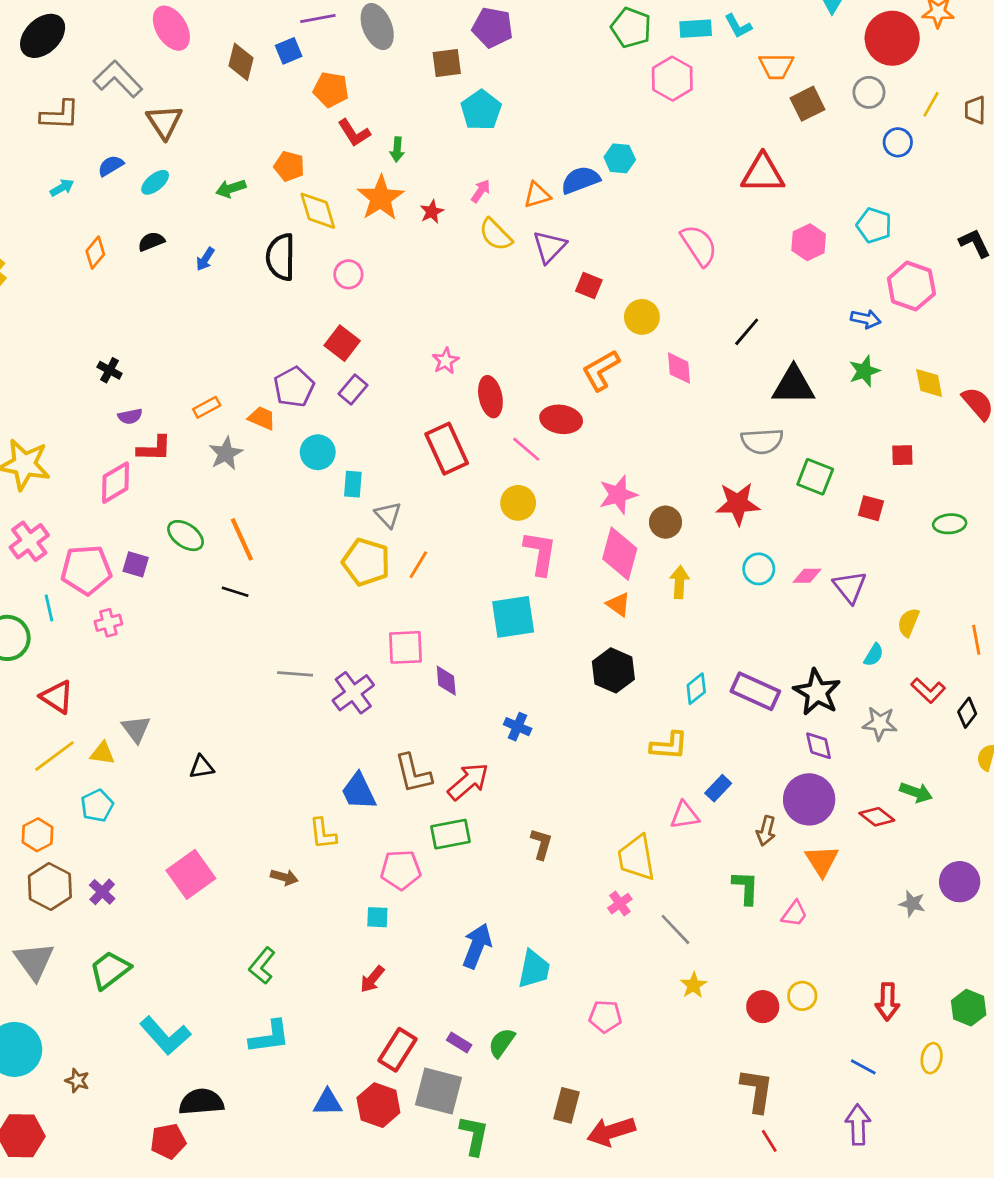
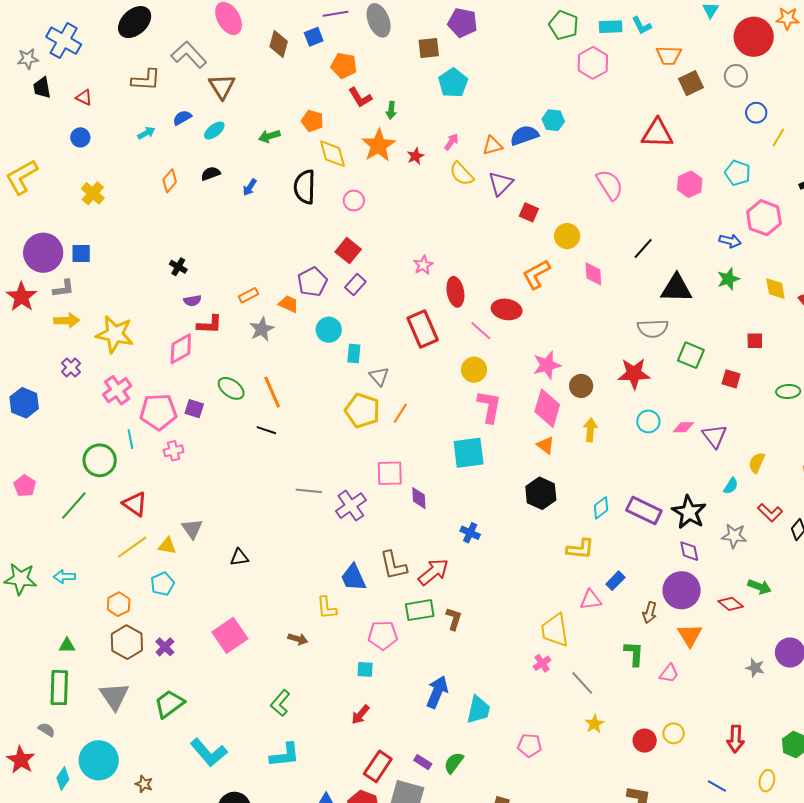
yellow line: (931, 104) -> (778, 138), moved
brown L-shape: (541, 844) -> (454, 619), moved

